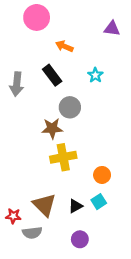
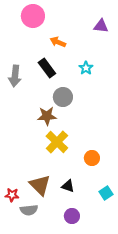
yellow cross: (63, 157) -> (57, 142), turned -35
cyan square: (99, 202) -> (106, 193), moved
black triangle: (75, 206) -> (68, 186), turned 48

